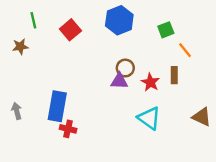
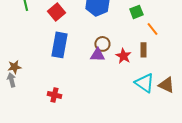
brown star: (20, 47) -> (14, 67), moved
blue rectangle: (57, 106) -> (59, 45), moved
cyan triangle: (149, 118) -> (144, 83), moved

